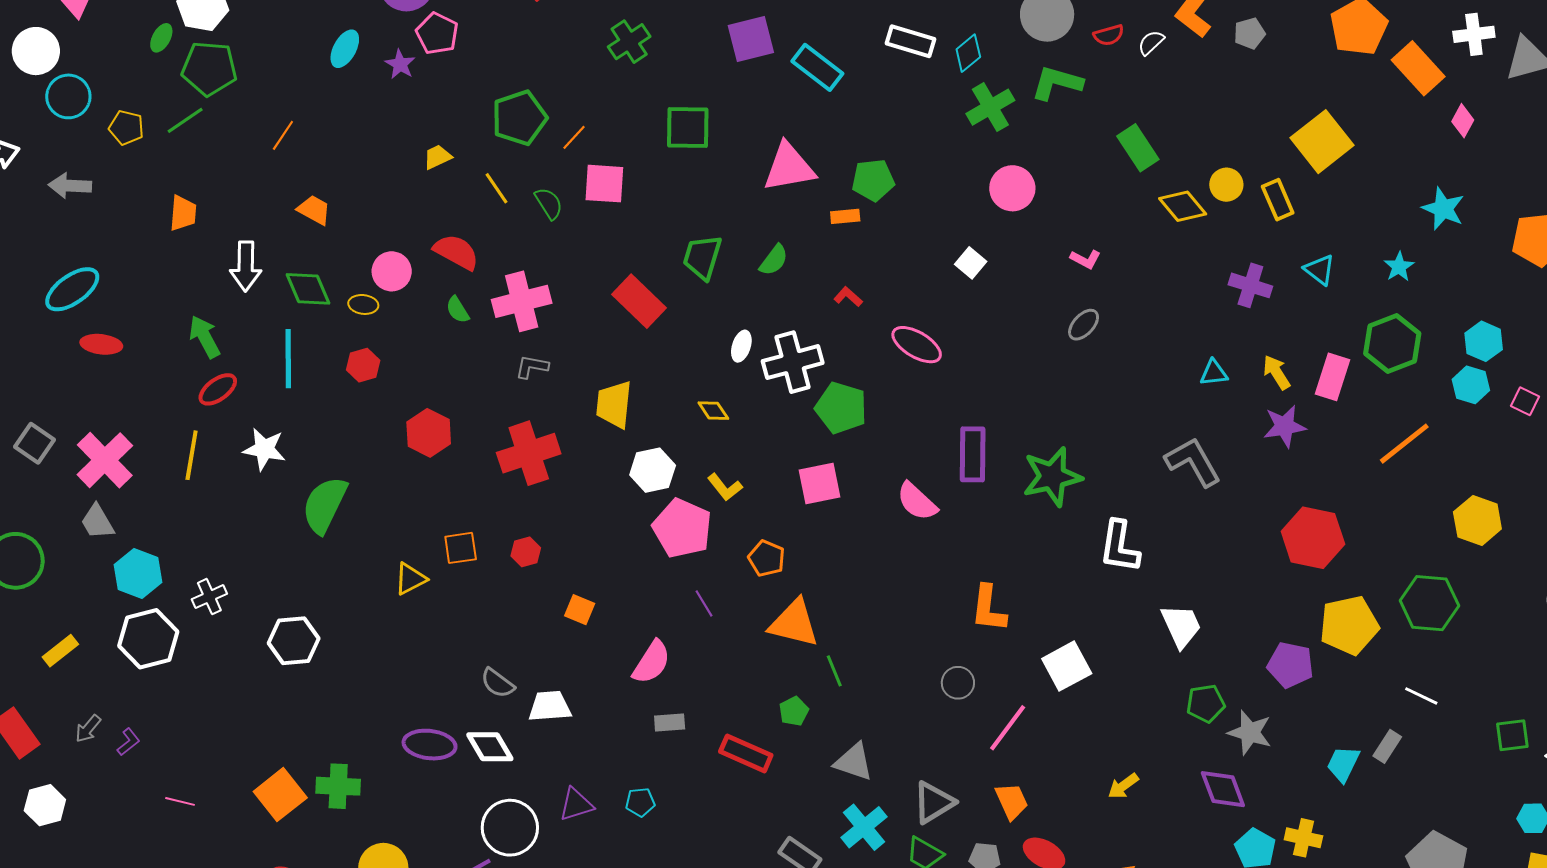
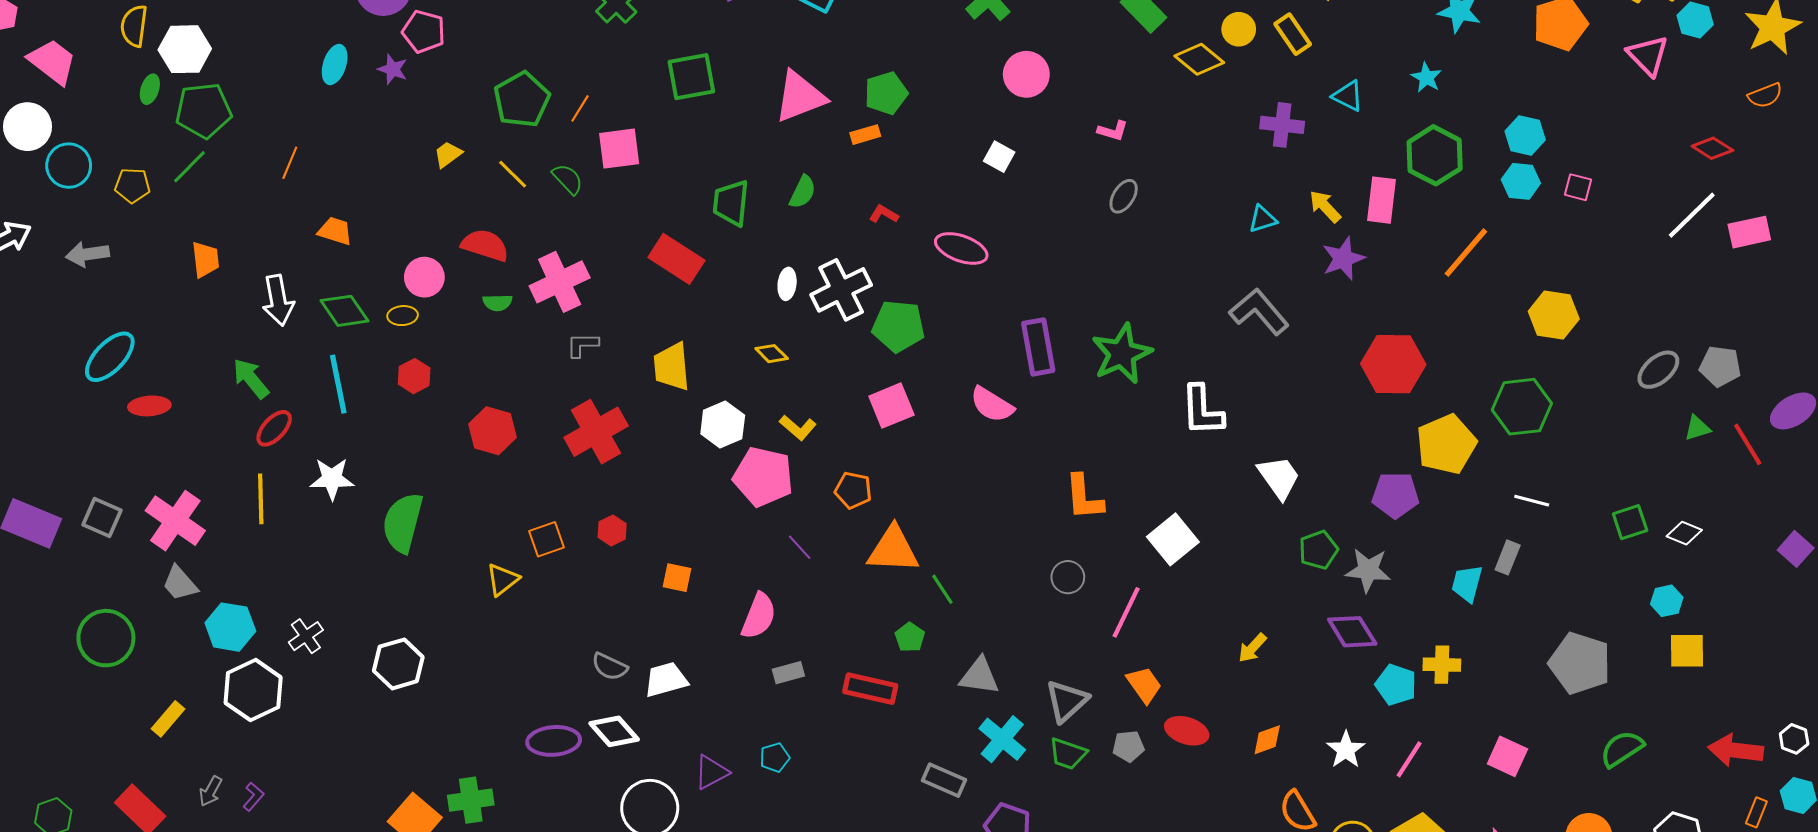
green semicircle: (458, 310) -> (497, 303), turned -48

